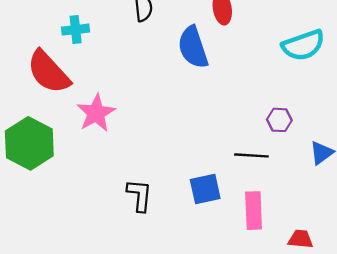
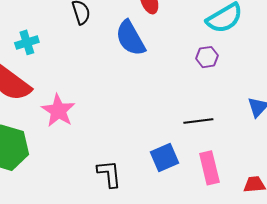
purple hexagon: (279, 120) -> (207, 57), moved

